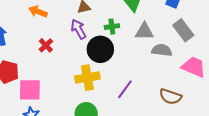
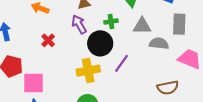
gray rectangle: (183, 30) -> (179, 24), turned 40
purple line: (125, 89) -> (122, 63), moved
brown semicircle: (170, 97) -> (168, 88), turned -30

